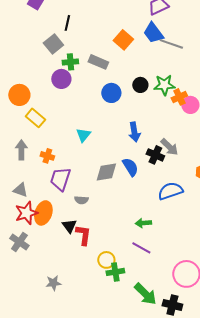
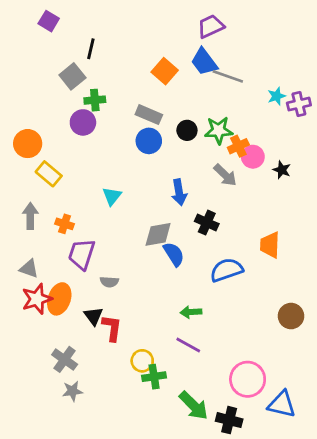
gray rectangle: (98, 62) -> (149, 115), moved
gray arrow: (169, 147) -> (225, 175), moved
blue semicircle: (130, 167) -> (174, 254), moved
gray diamond: (106, 172) -> (158, 234), moved
gray cross: (19, 242) -> (65, 359), moved

